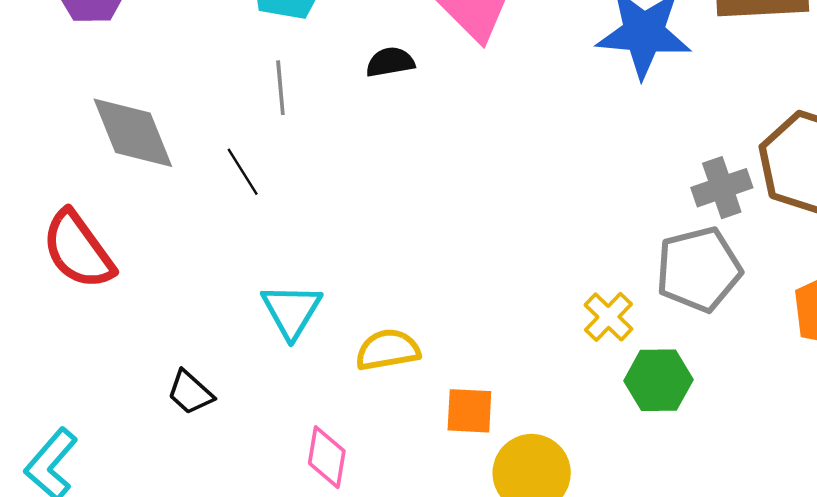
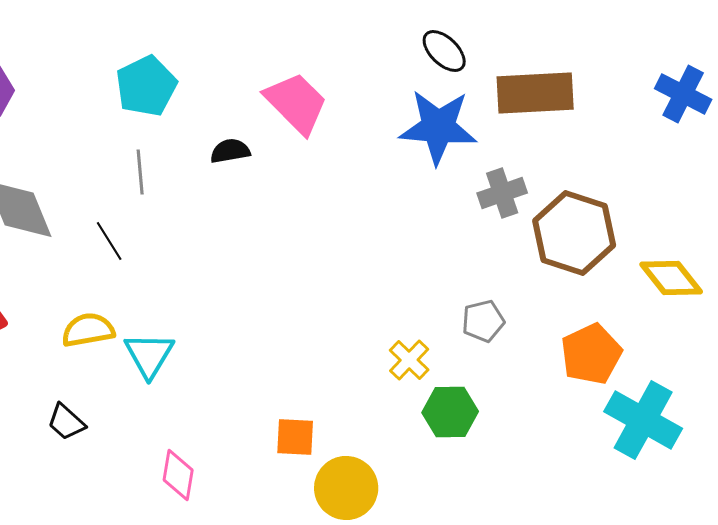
gray cross: (722, 188) -> (502, 193), moved
gray pentagon: (699, 269) -> (483, 321), size x0.6
yellow semicircle: (388, 350) -> (88, 330), moved

